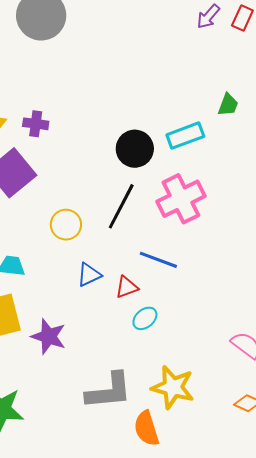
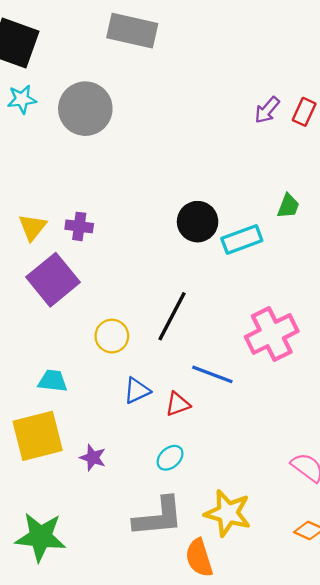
black circle: (135, 149) -> (198, 222), moved
pink cross: (181, 199) -> (272, 334), moved
cyan ellipse: (145, 318) -> (170, 458), moved
purple star: (49, 336) -> (93, 458), size x0.7

